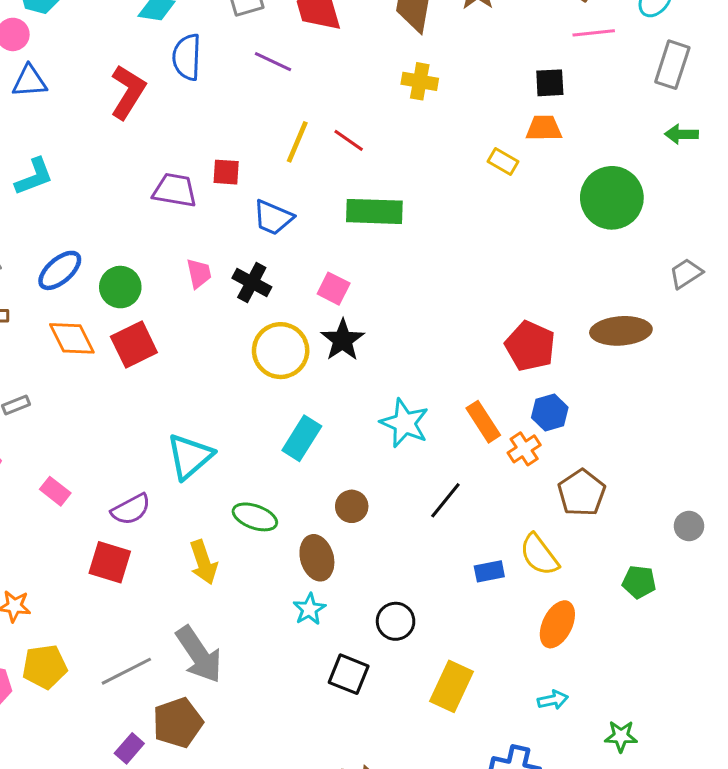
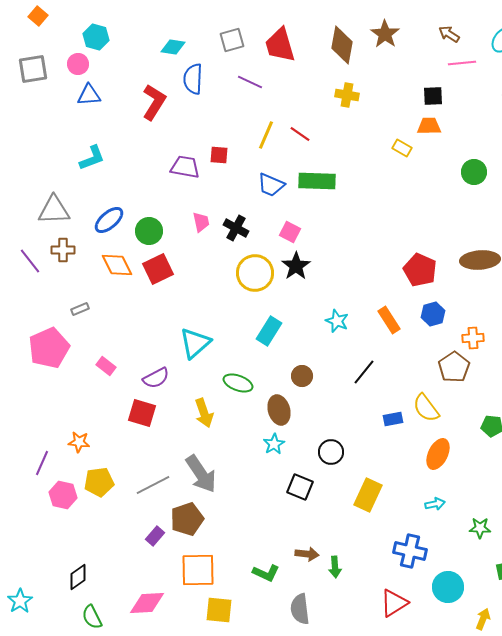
green circle: (612, 198) -> (474, 172), size x0.6
blue trapezoid: (273, 217) -> (271, 185), moved
cyan star: (405, 423) -> (337, 321), size x0.7
orange cross: (524, 449) -> (473, 338), moved, turned 30

